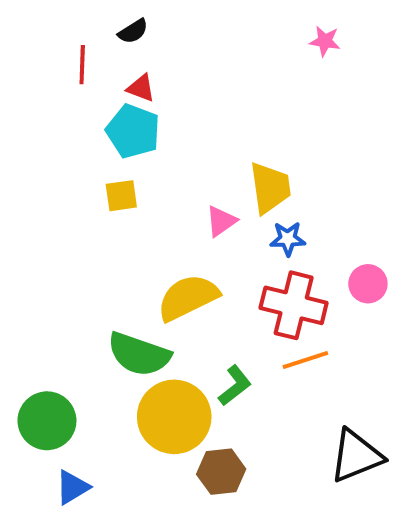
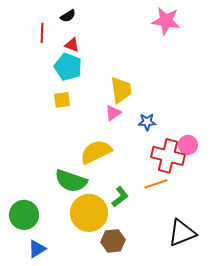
pink star: (325, 41) -> (166, 21), size x1.8
yellow trapezoid: (270, 188) -> (121, 90), moved
red cross: (294, 305) -> (168, 156), moved

